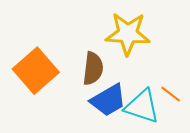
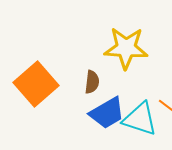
brown semicircle: (93, 69) -> (92, 82), size x0.7

